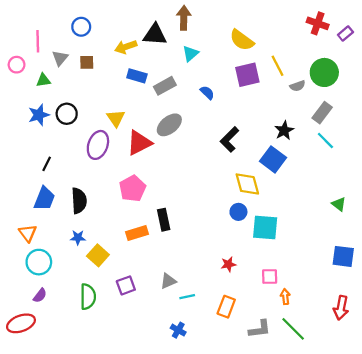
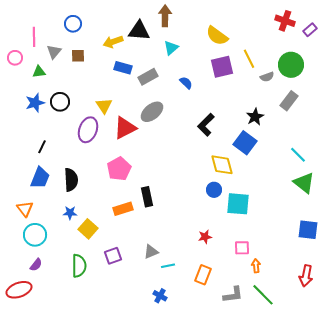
cyan line: (325, 141) -> (298, 155), moved
green triangle: (339, 204) -> (304, 183), size x1.6

